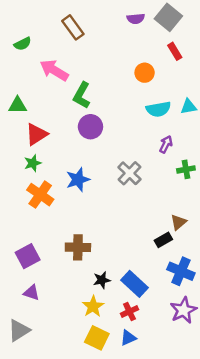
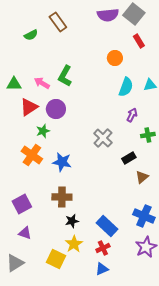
purple semicircle: (136, 19) -> (108, 15), size x1.5
green semicircle: (23, 44) -> (31, 35), moved
pink arrow: (54, 70) -> (42, 83), moved, size x0.7
cyan semicircle: (158, 109) -> (126, 87), turned -60
purple circle: (90, 127) -> (56, 109), moved
green star: (33, 163) -> (43, 131), moved
blue star: (78, 180) -> (62, 162), moved, turned 30
black rectangle: (163, 240) -> (129, 158), moved
black star: (102, 280) -> (72, 221), moved
yellow square: (97, 338) -> (56, 259), moved

